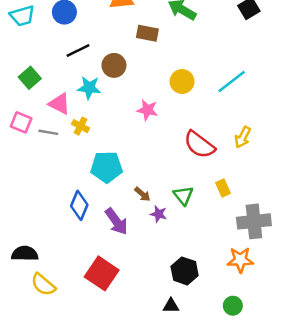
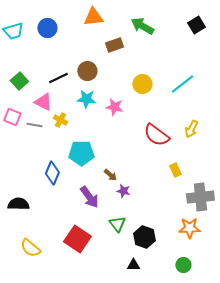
brown rectangle: (147, 33) -> (114, 45), turned -30
black line: (78, 51) -> (58, 78), moved
cyan star: (89, 88) -> (86, 99), moved
green triangle: (183, 195) -> (117, 224), moved
blue diamond: (79, 205) -> (52, 173), moved
black semicircle: (25, 254) -> (18, 204), moved

